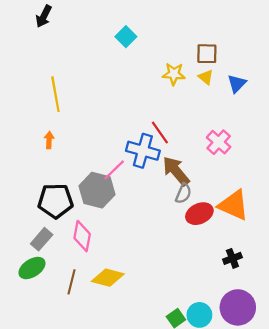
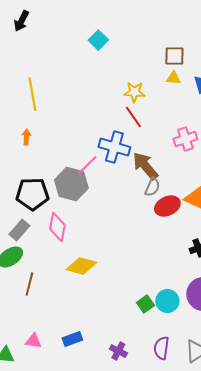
yellow star: (174, 74) -> (134, 92), moved
yellow triangle: (206, 77) -> (173, 78), turned -35
red line: (160, 133) -> (133, 117), moved
pink cross: (219, 142) -> (185, 139), turned 30
brown line: (71, 282) -> (29, 284), moved

